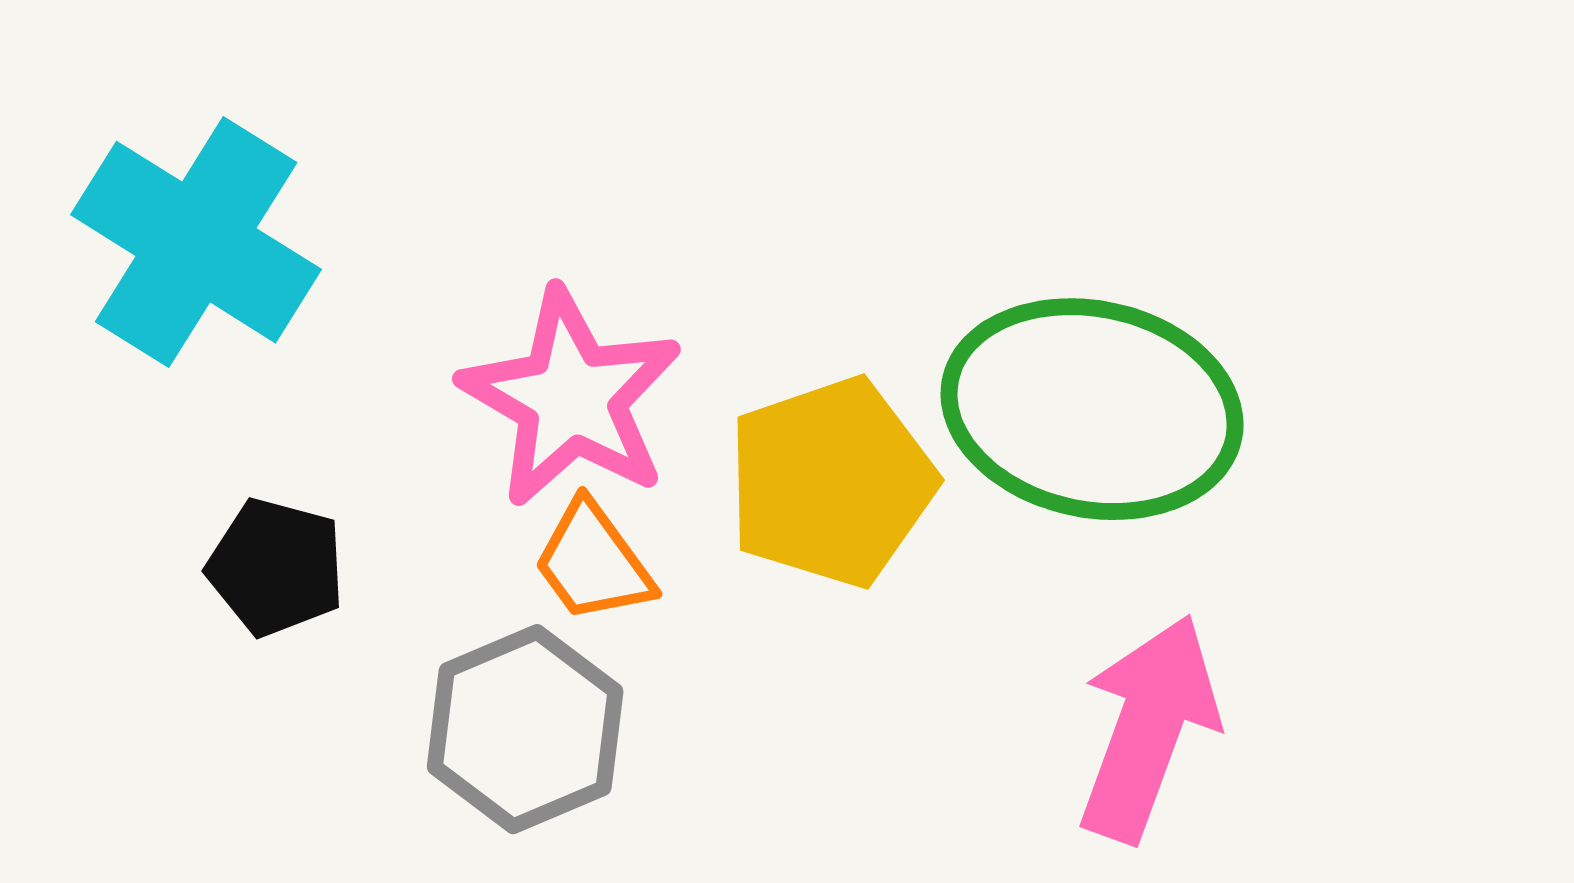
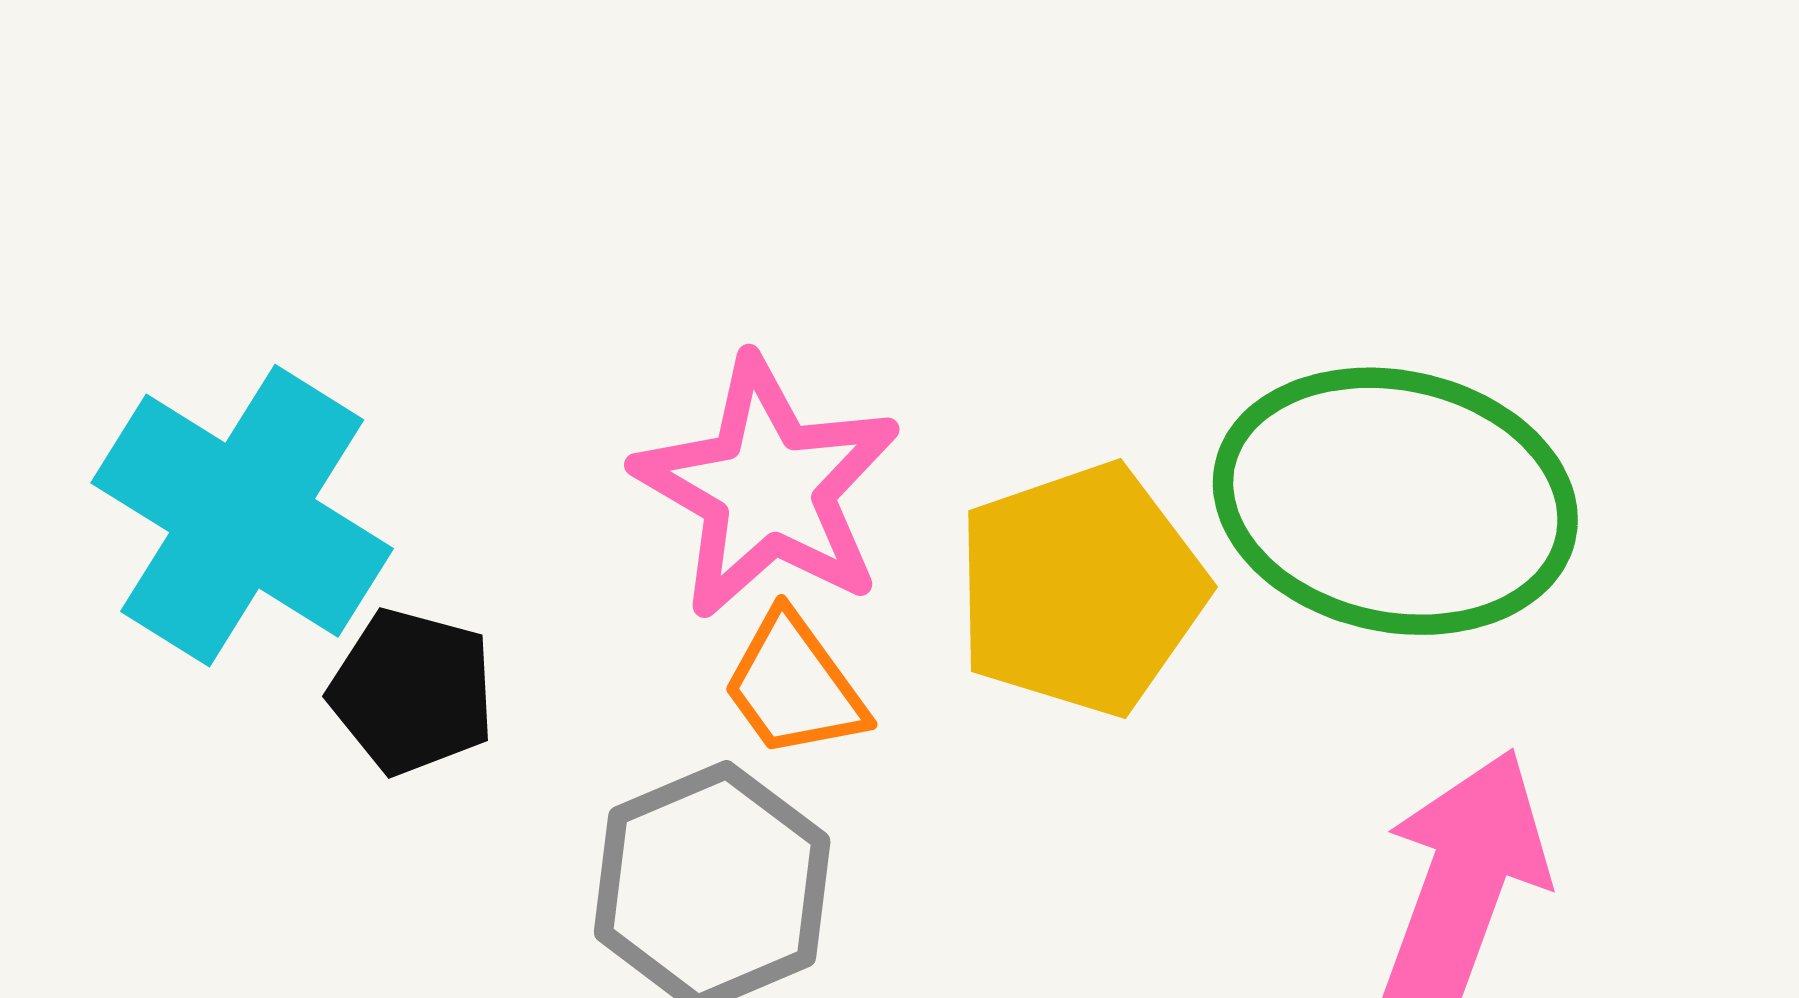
cyan cross: (196, 242) -> (242, 516), moved

